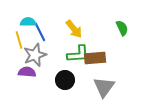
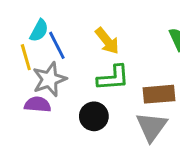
cyan semicircle: (28, 22) -> (39, 31), turned 119
brown rectangle: (95, 58) -> (159, 94), moved

